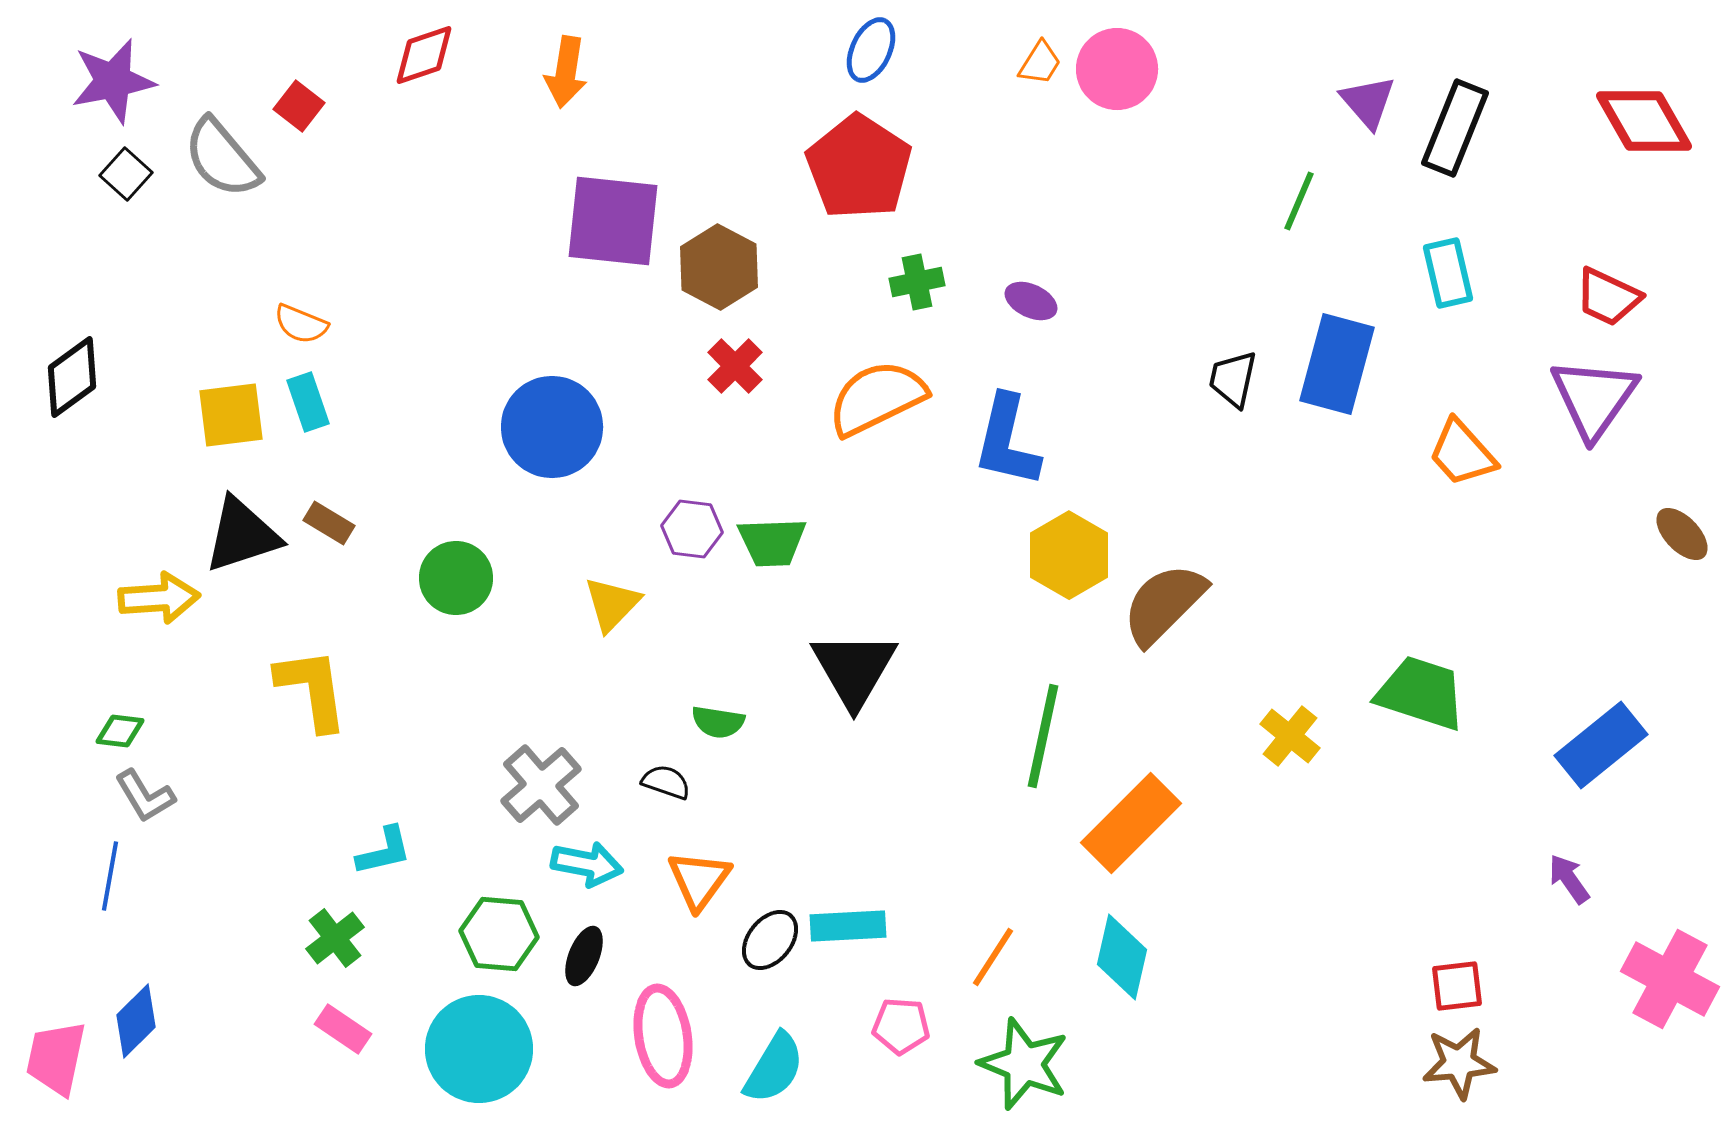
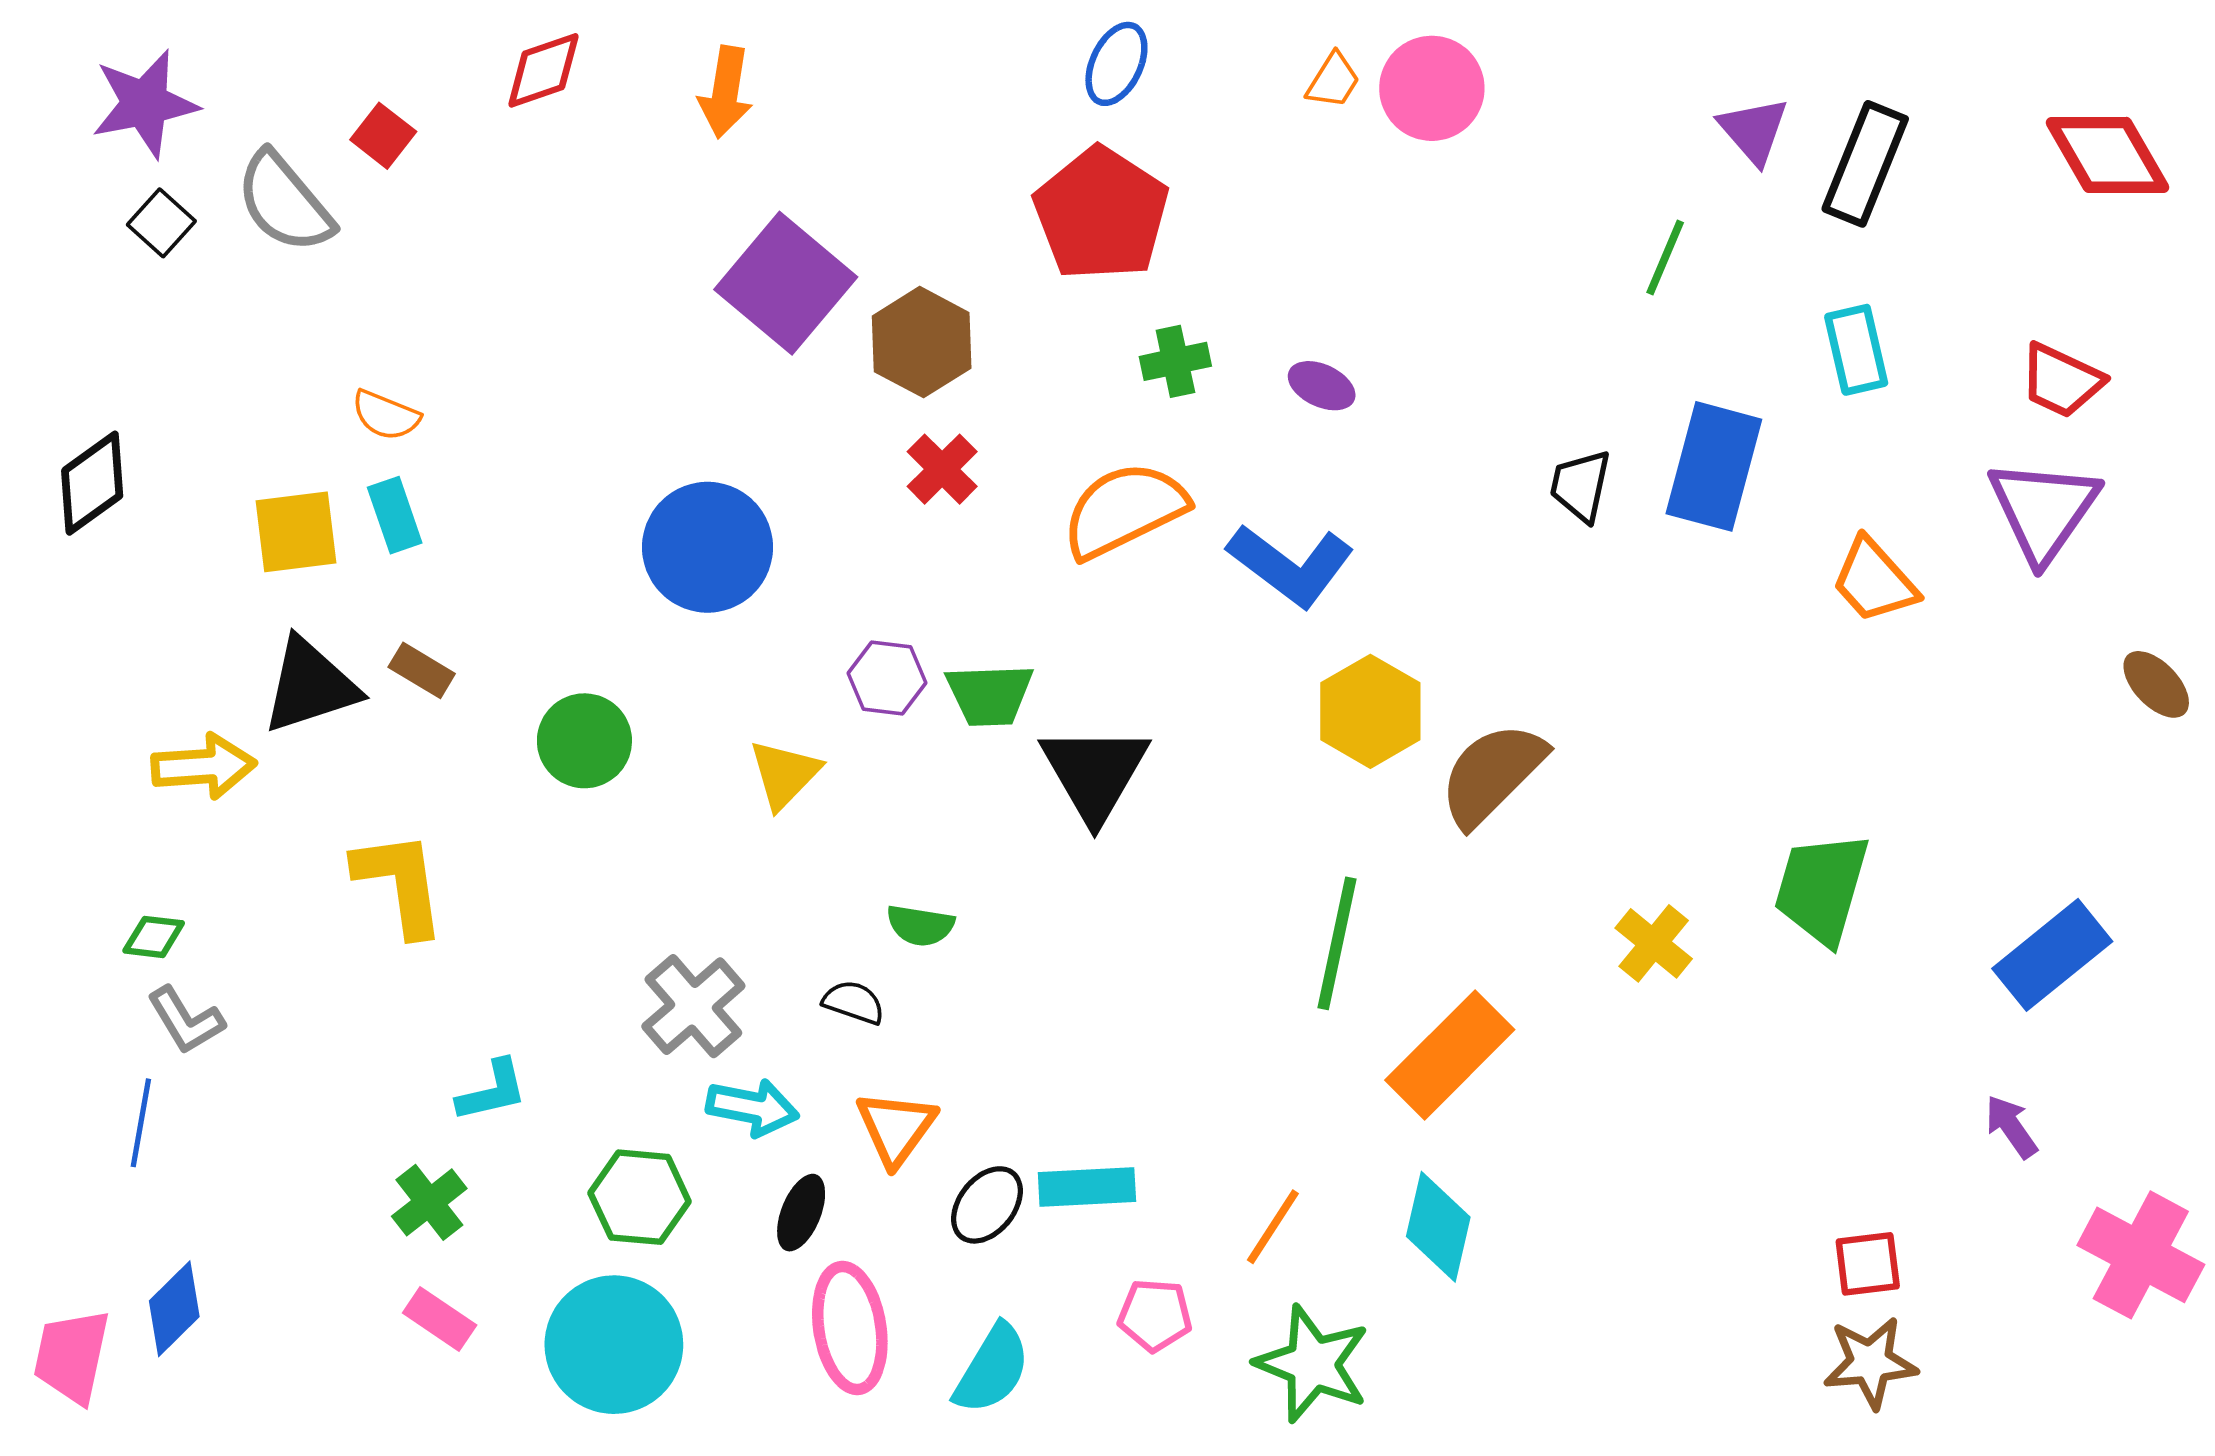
purple square: (613, 221) -> (786, 283), turned 34
blue L-shape: (1007, 441) -> (1291, 565), turned -66
black triangle: (854, 669) -> (1095, 773), moved
green trapezoid: (1421, 693) -> (1822, 888), turned -92
black ellipse: (584, 956) -> (801, 1213), moved

